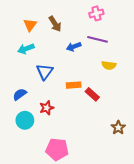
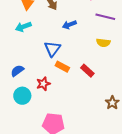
purple line: (97, 39) -> (105, 17), moved
blue triangle: (45, 72) -> (52, 49), moved
orange rectangle: (74, 85) -> (62, 67), moved, turned 32

